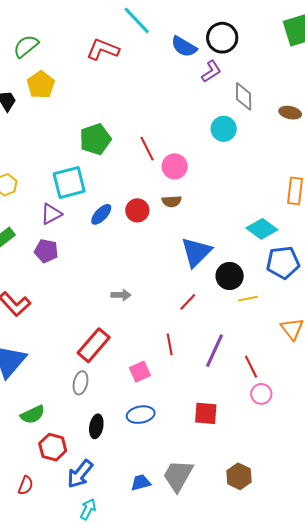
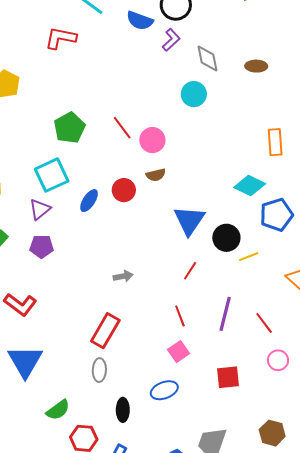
pink square: (140, 372) -> (178, 352), moved
pink circle: (261, 394) -> (278, 360), moved

